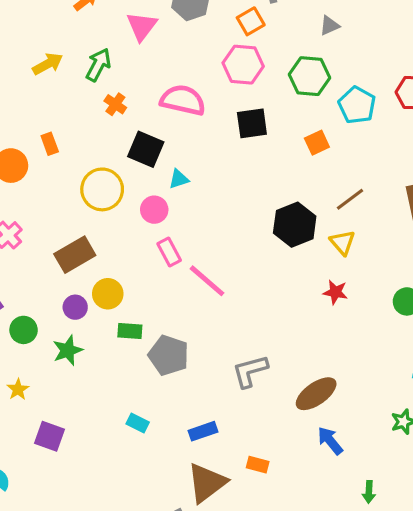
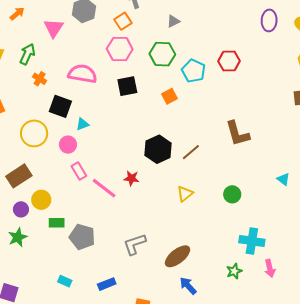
brown line: (350, 199) -> (191, 152), moved
yellow triangle: (342, 243) -> (185, 194), moved, turned 36
red star: (335, 292) -> (131, 178), moved

